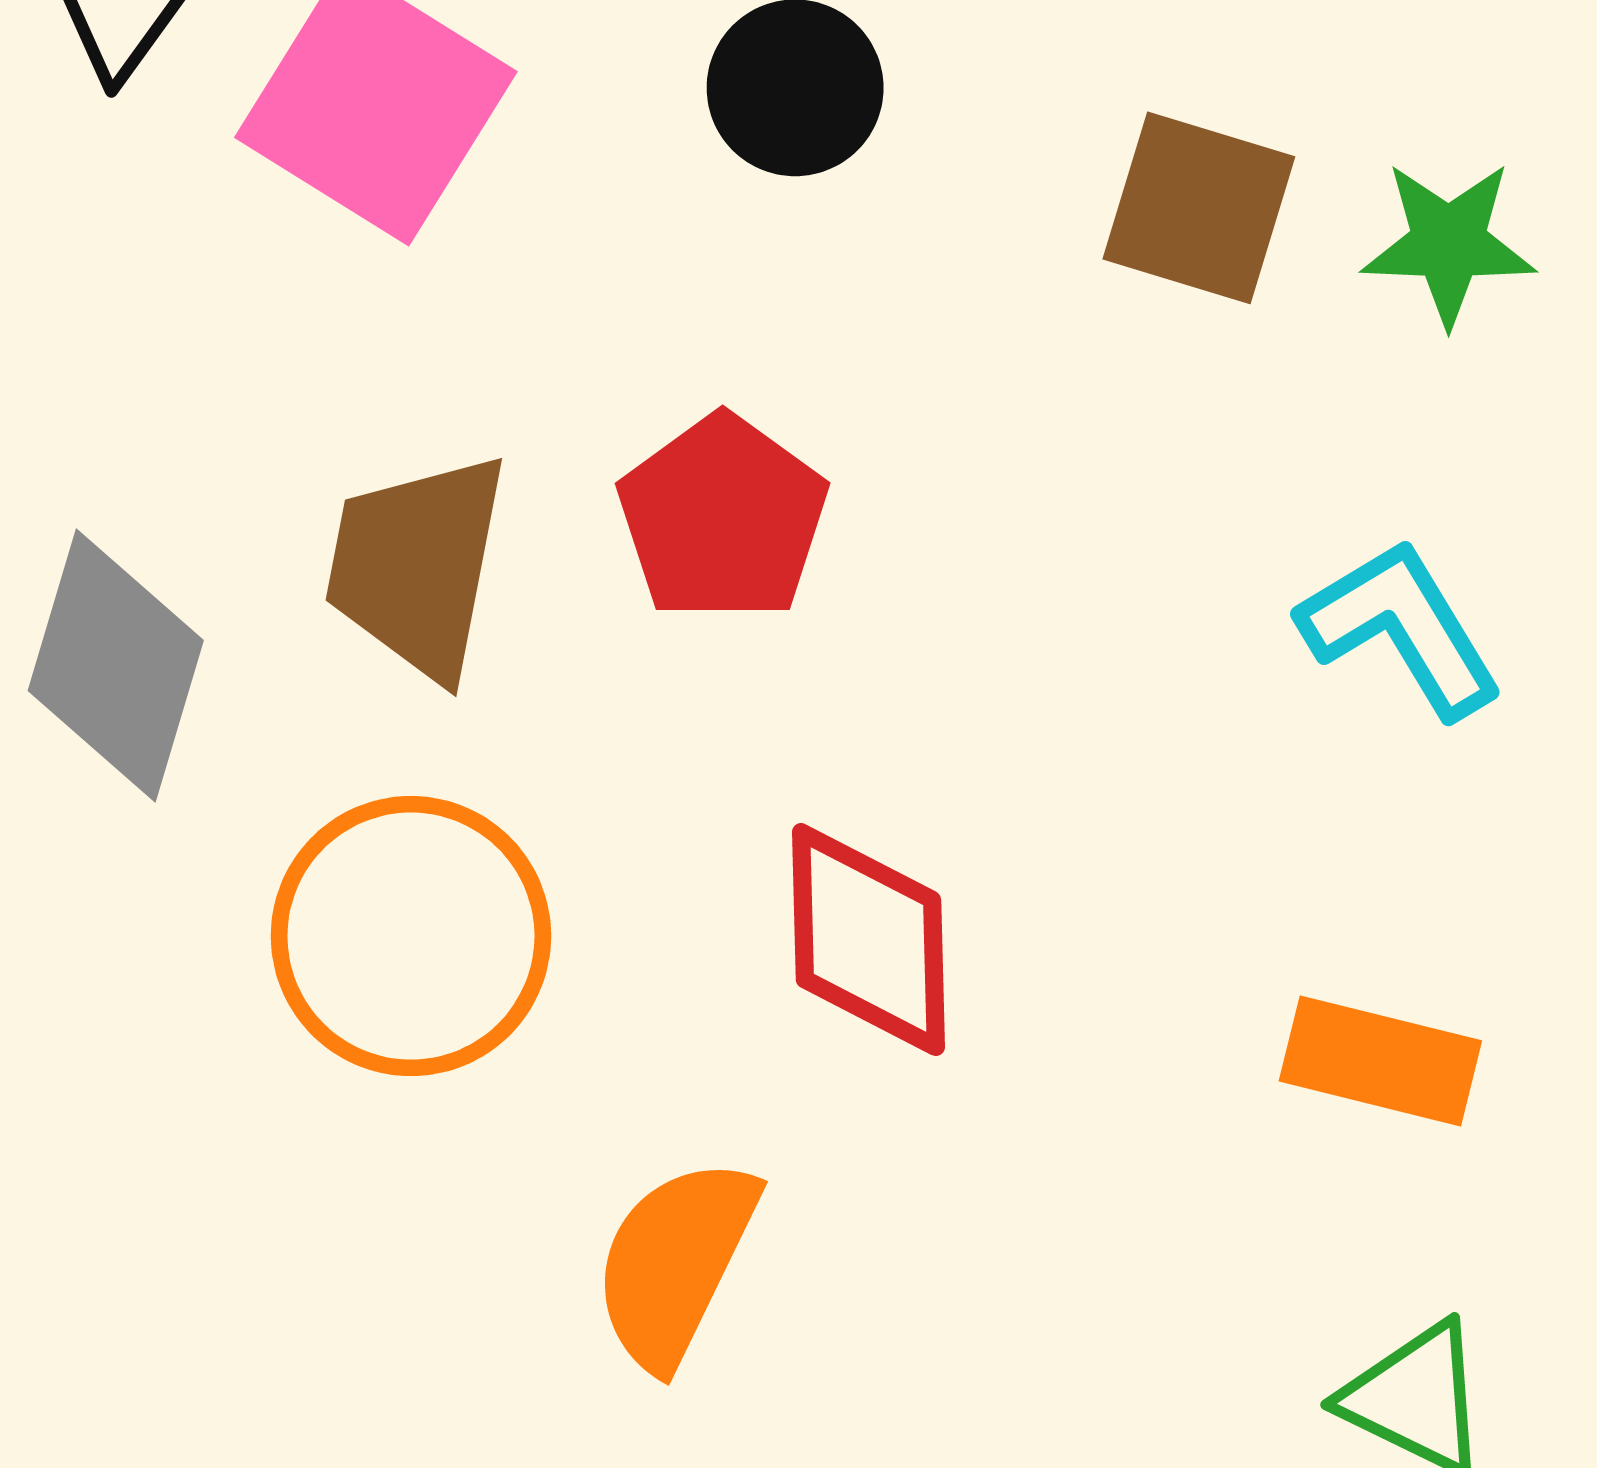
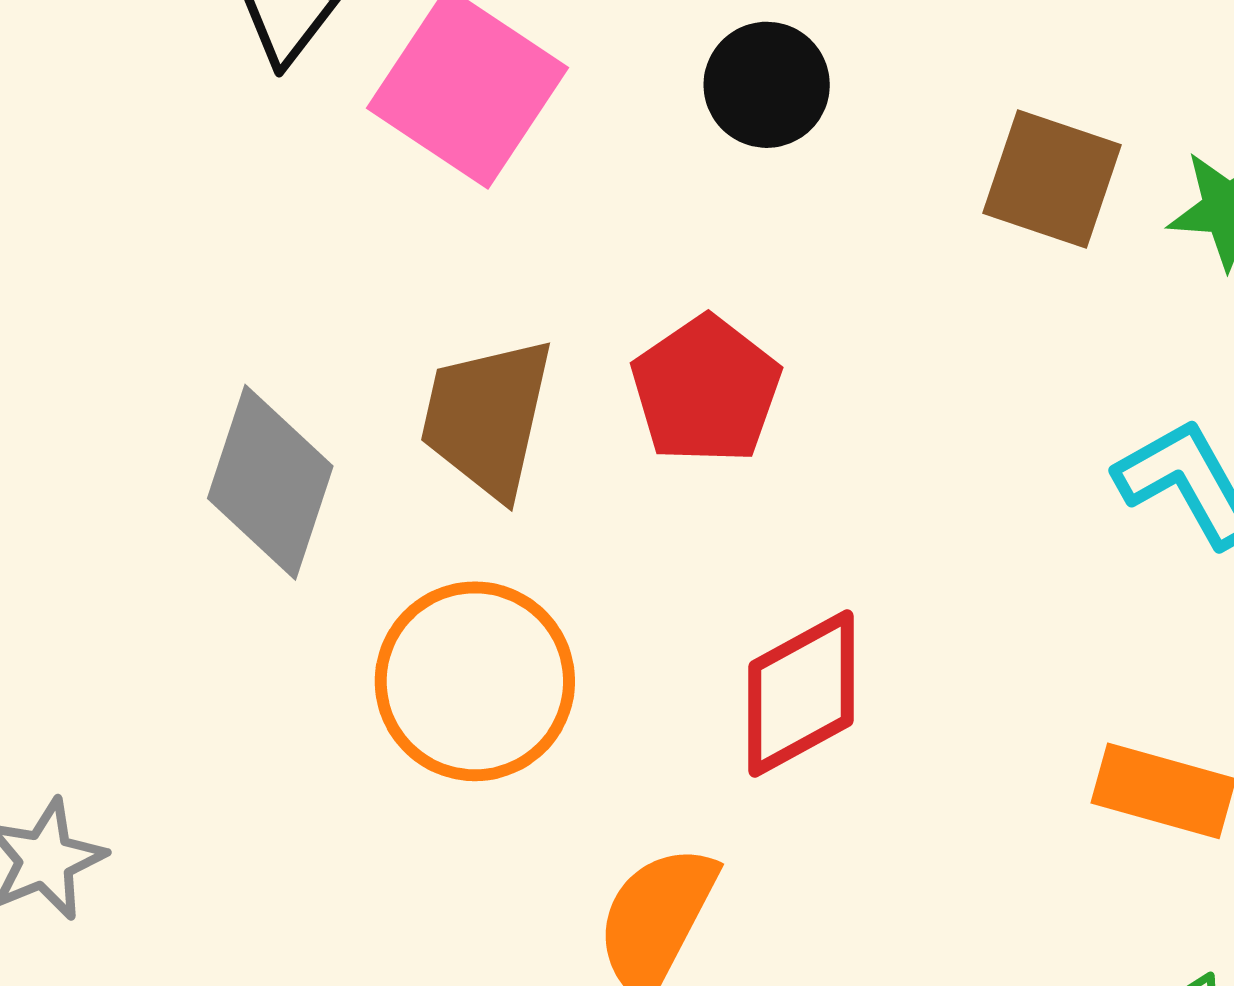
red diamond: (868, 940) -> (801, 694), turned 61

